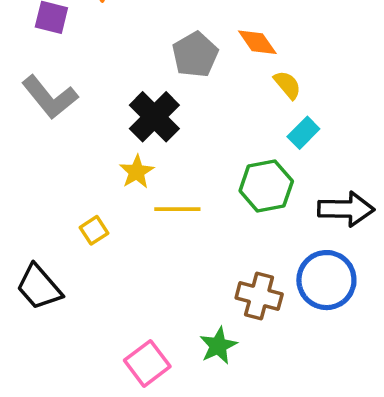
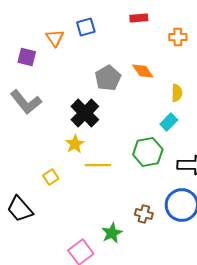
yellow semicircle: (287, 85) -> (177, 93), moved, turned 42
brown cross: (259, 296) -> (144, 214), size x0.7
green star: (218, 346) -> (112, 233), moved

